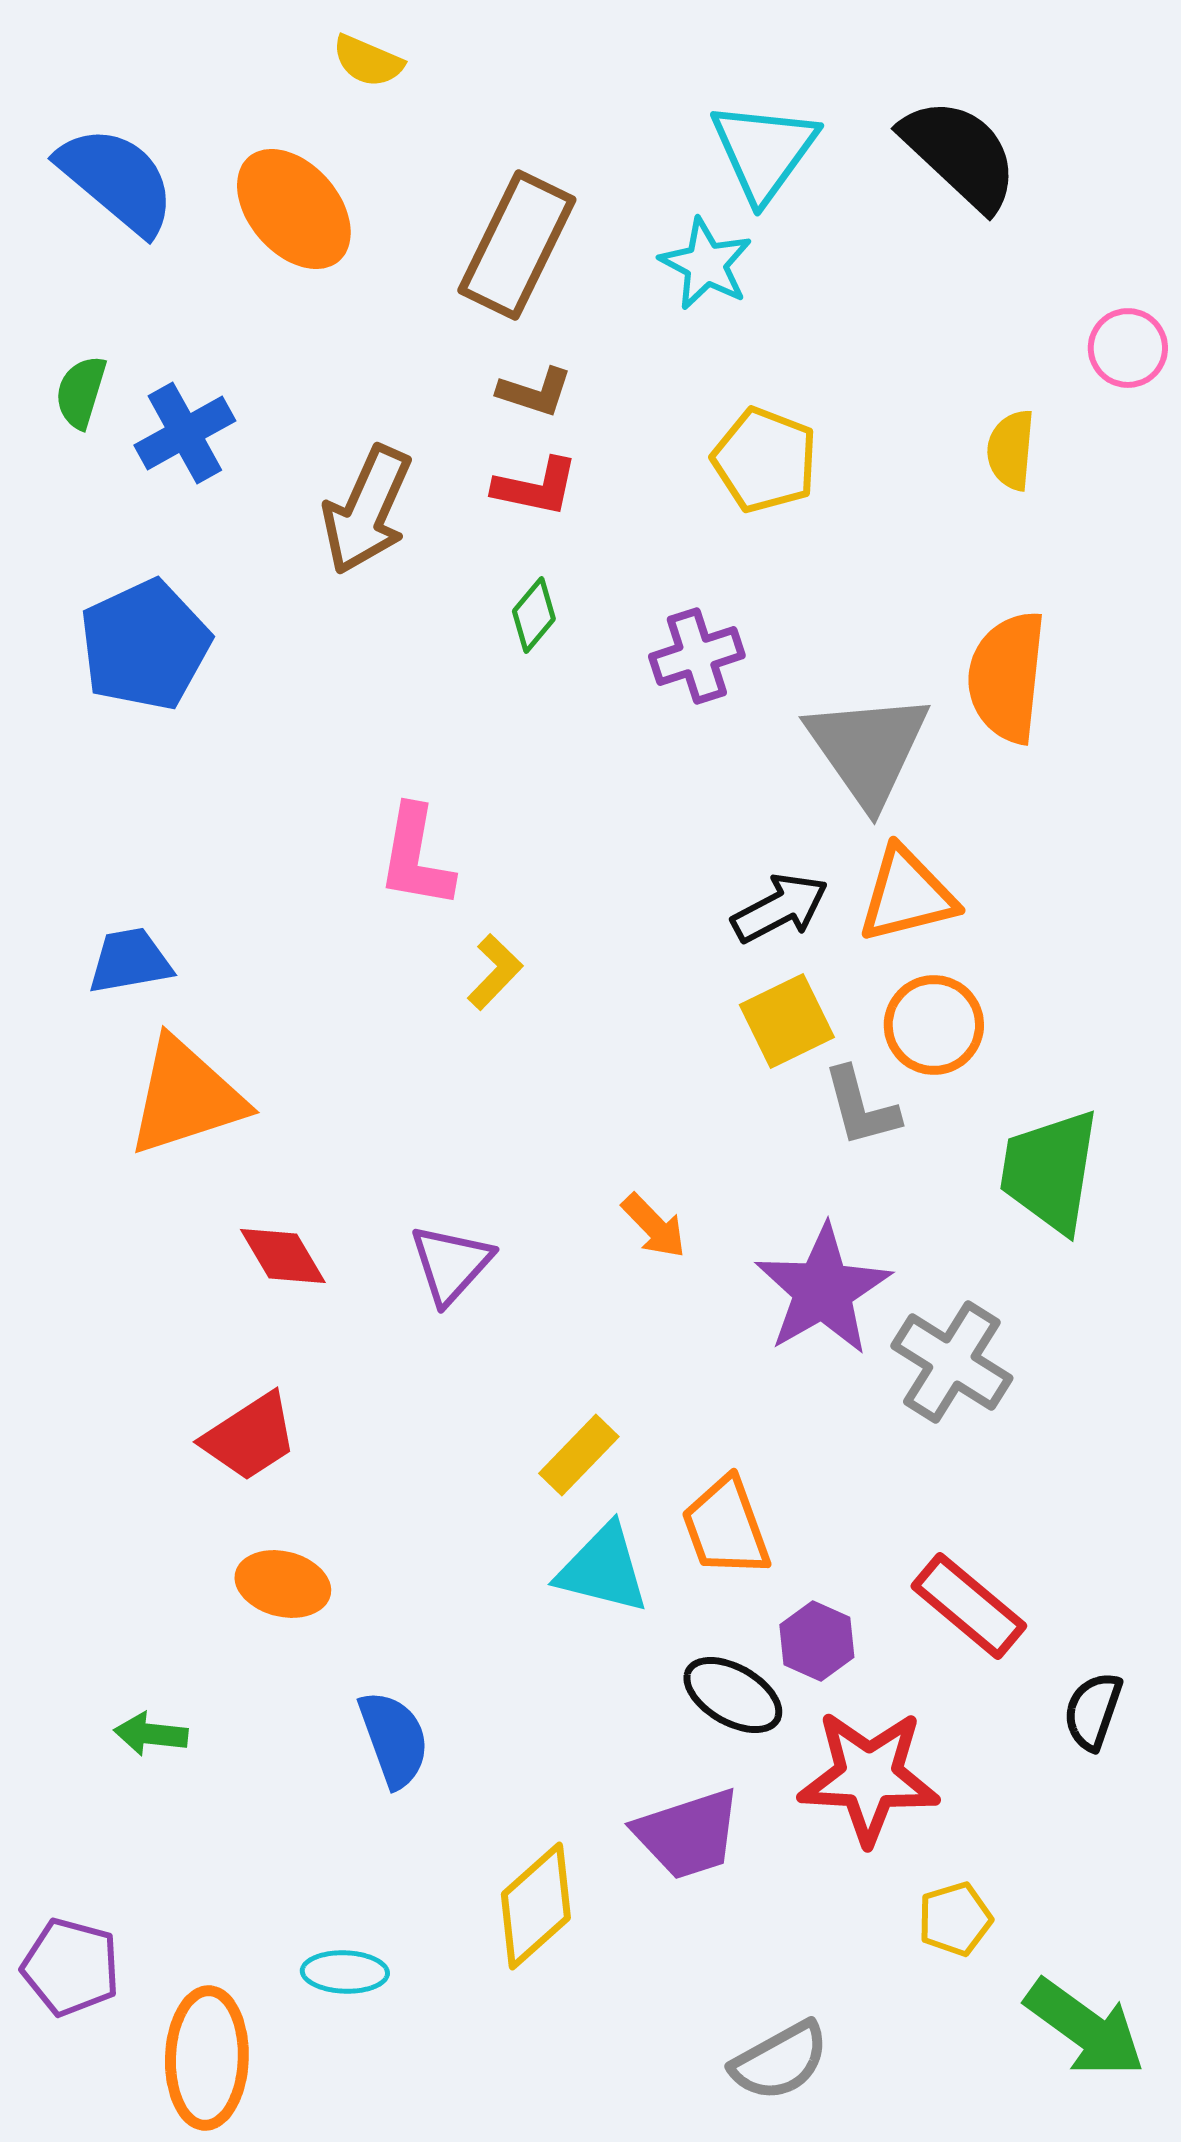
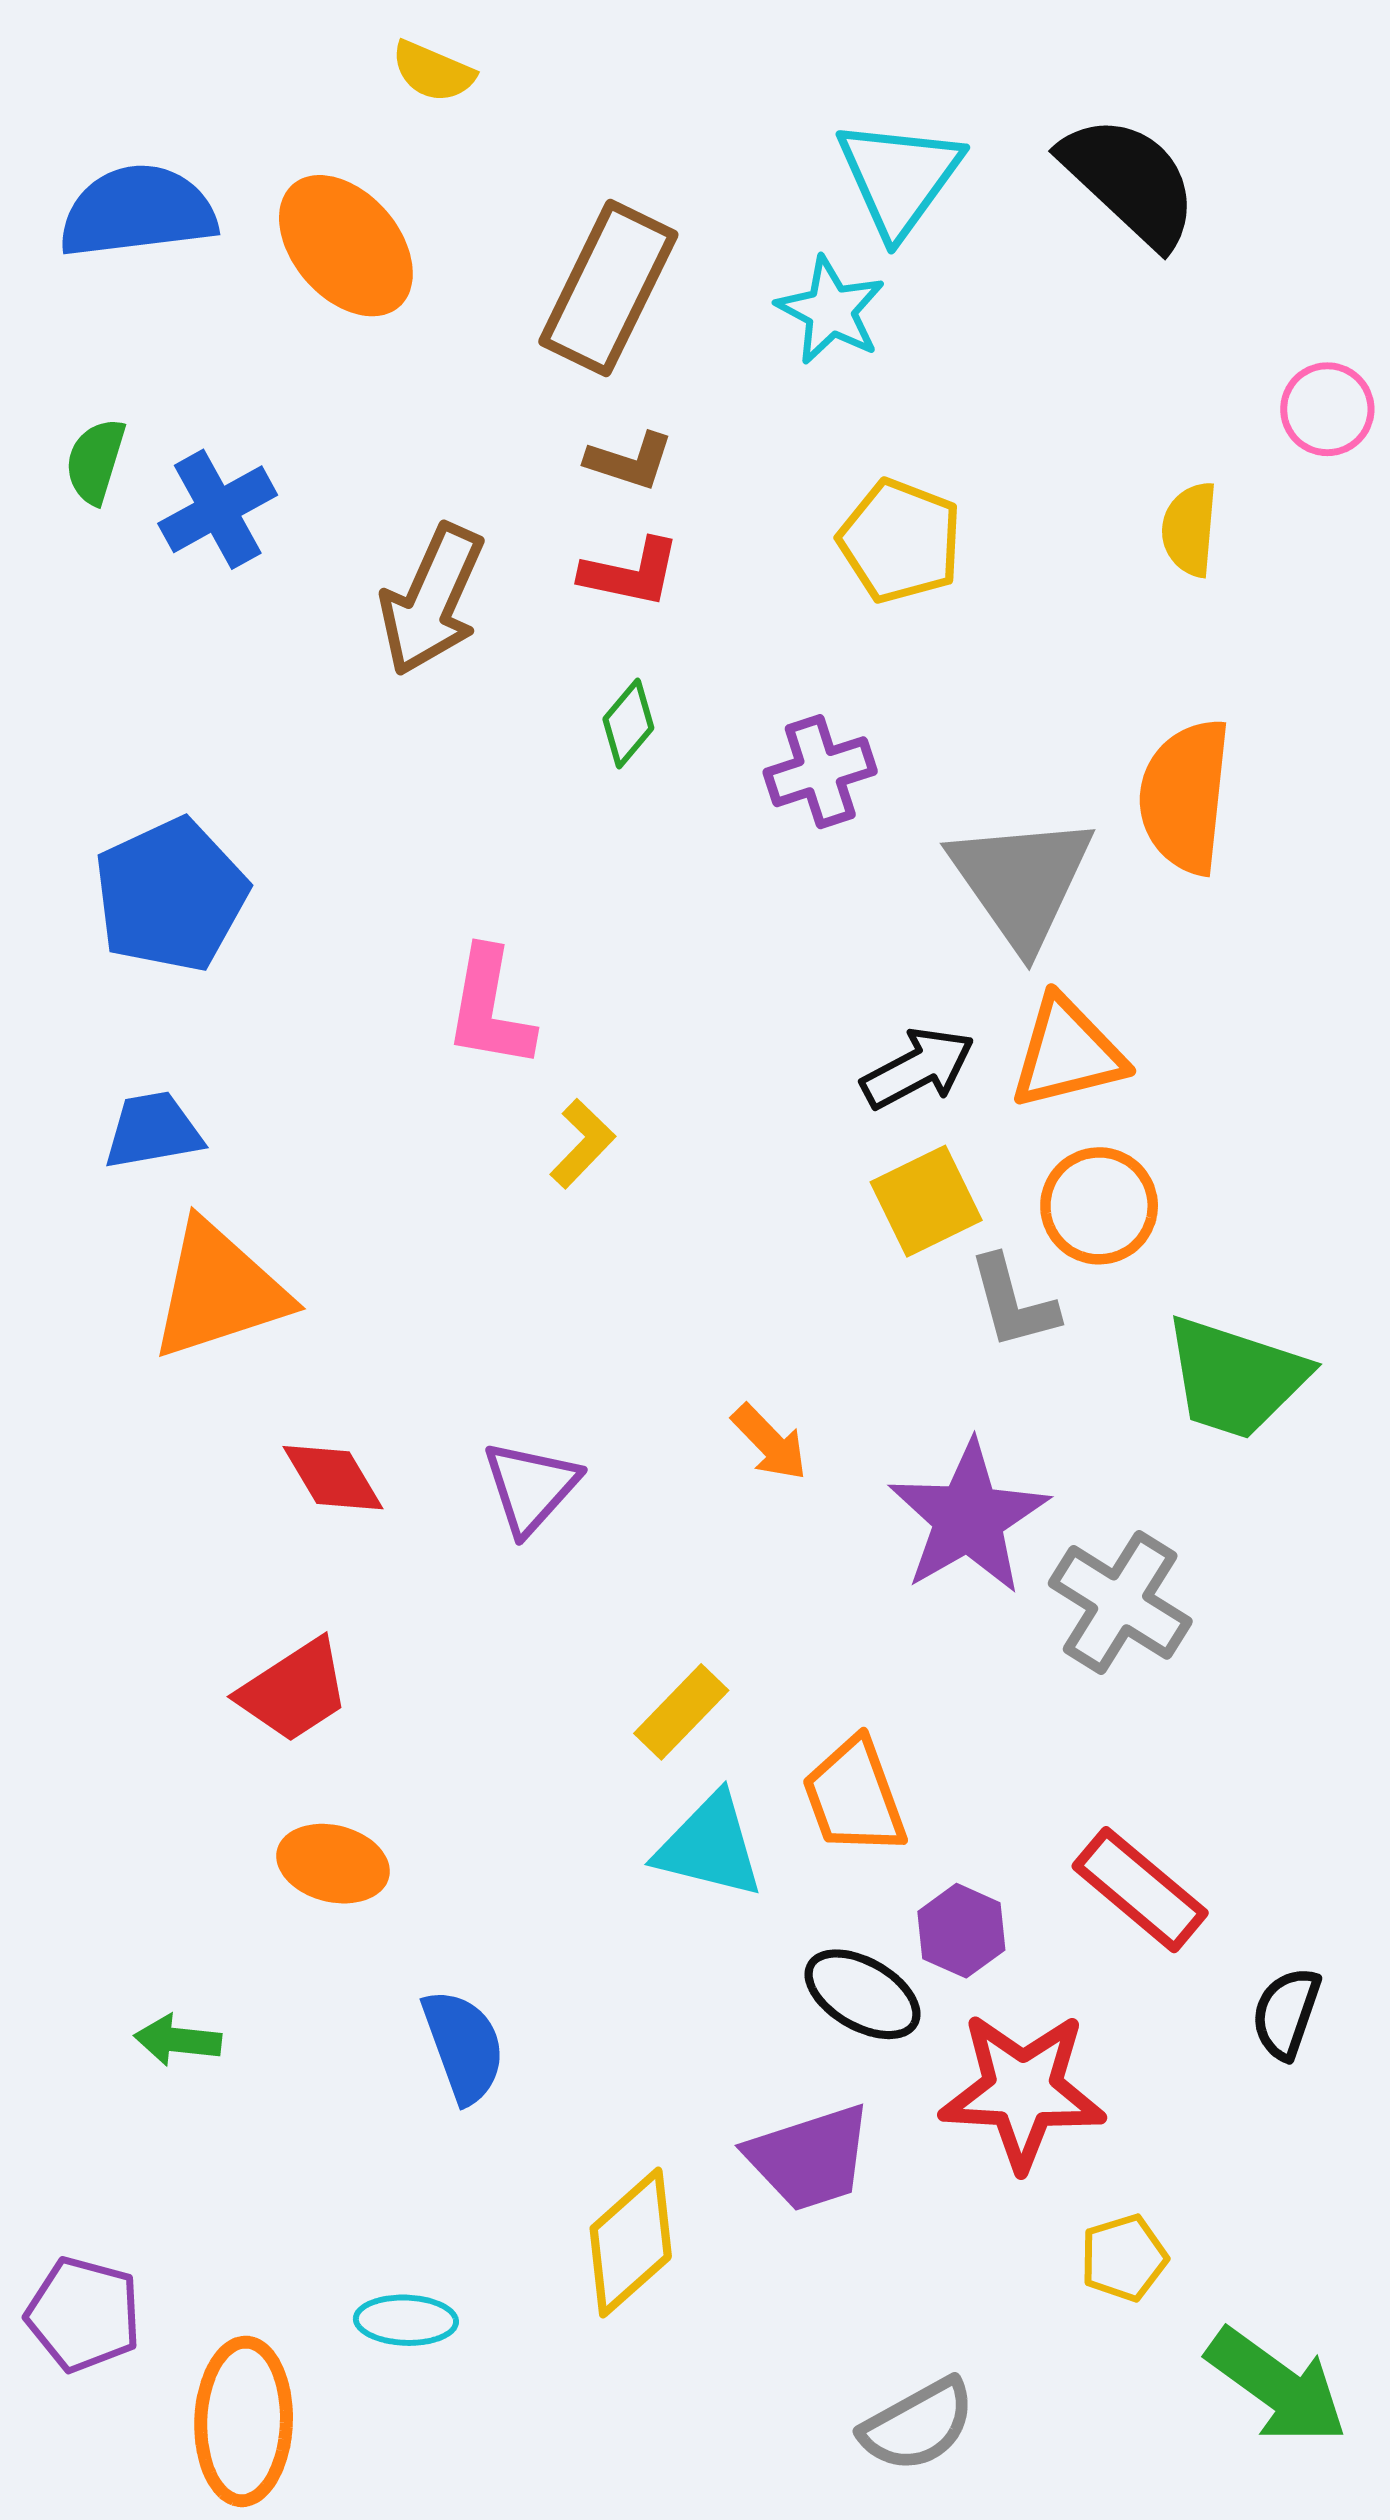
blue semicircle: (117, 180) -> (138, 212), turned -47
blue pentagon: (145, 645) -> (171, 895), moved
green trapezoid: (1050, 1171) -> (1236, 1378), turned -81

